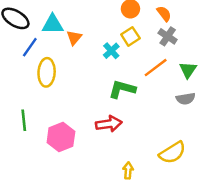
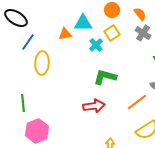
cyan triangle: (53, 24) -> (83, 23), moved
orange triangle: (74, 38) -> (65, 34), turned 40
orange line: (156, 68) -> (137, 102), moved
pink hexagon: (61, 137) -> (37, 131), moved

